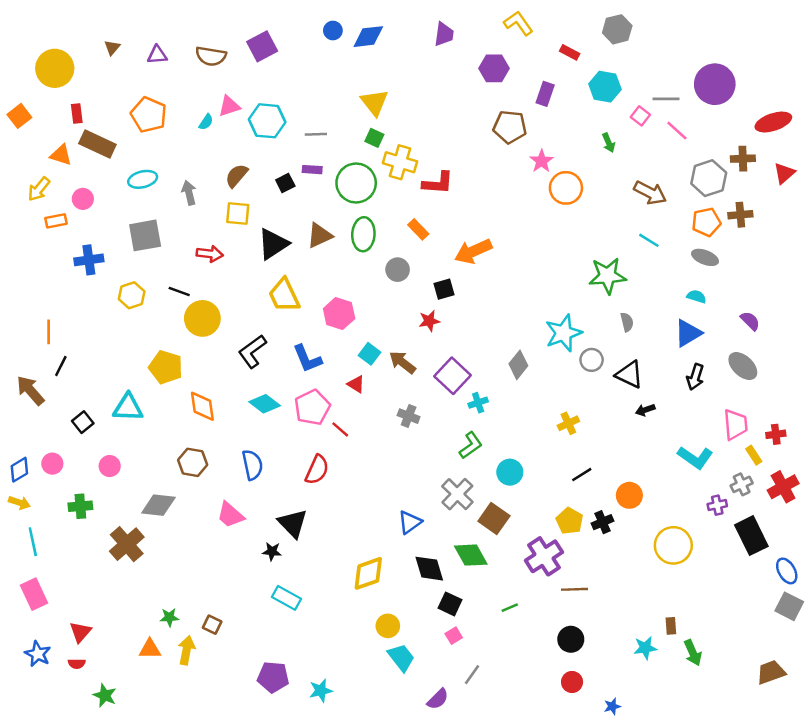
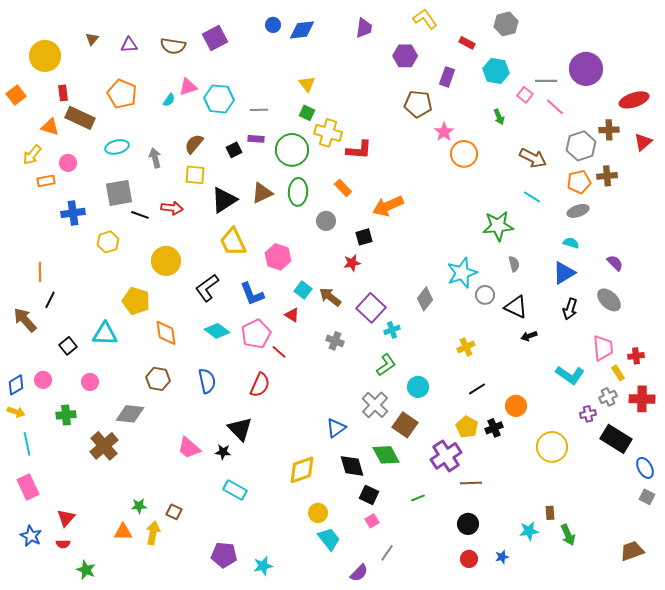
yellow triangle: (374, 102) -> (307, 84), size x0.7
gray ellipse: (705, 257) -> (578, 211), turned -40
black line: (179, 292) -> (140, 215), moved
red cross: (783, 487) -> (642, 399), turned 30
pink trapezoid: (230, 515) -> (189, 448), moved
black rectangle: (751, 536) -> (616, 439), turned -32
gray square: (789, 606) -> (647, 497), size x0.7
blue star: (612, 706) -> (502, 557), moved

